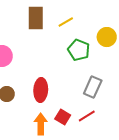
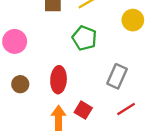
green pentagon: (79, 50) -> (84, 38), moved
red line: (87, 116) -> (126, 109), moved

